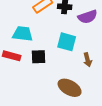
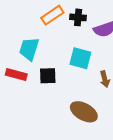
cyan trapezoid: (23, 34) -> (29, 49), turned -80

